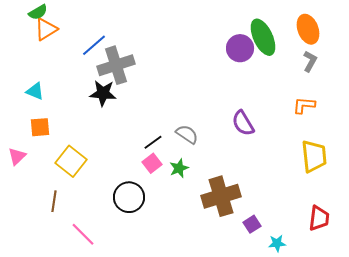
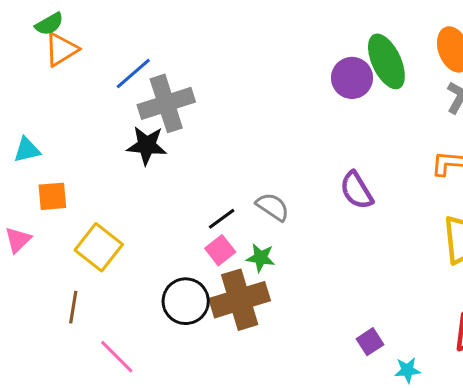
cyan triangle: (35, 91) -> (27, 150), moved, turned -36
green star: (179, 168) -> (261, 258), turned 30
brown cross: (221, 196) -> (240, 300), moved

